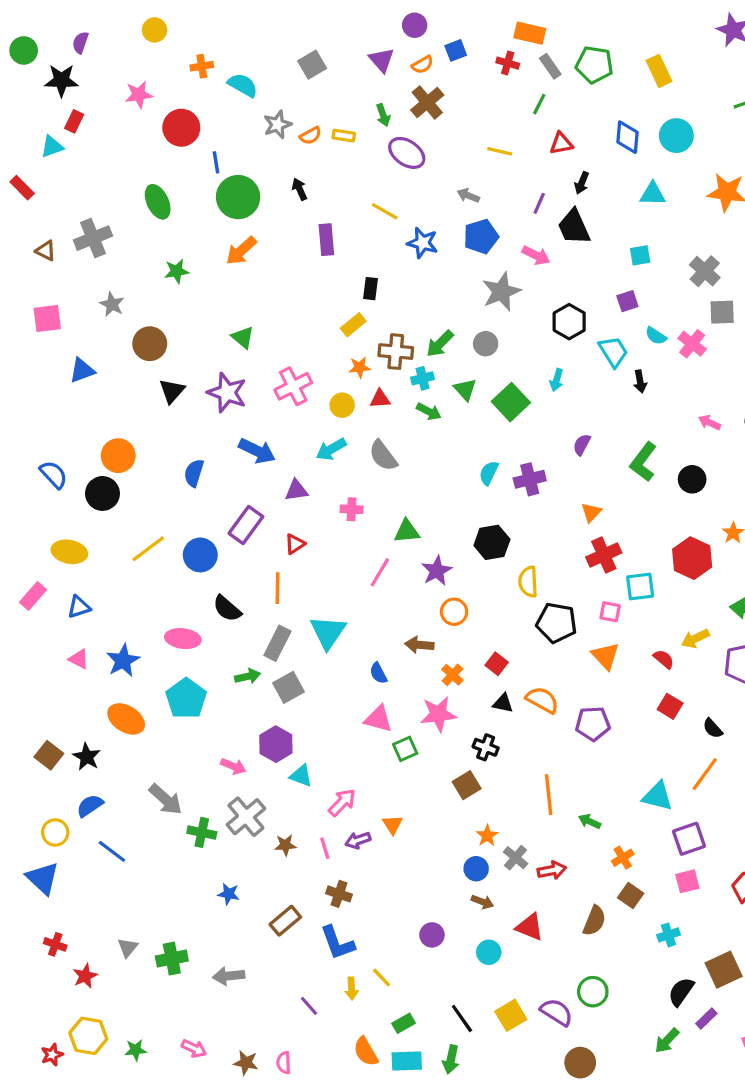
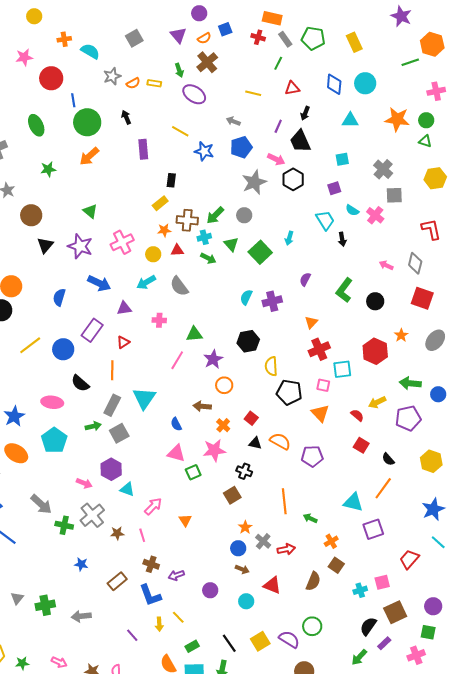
black hexagon: (569, 322) -> (293, 179), moved
purple arrow: (358, 840) -> (176, 575), moved
pink square: (687, 881) -> (382, 582), moved

